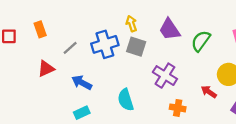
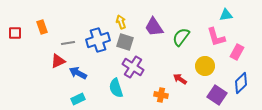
gray line: (70, 48) -> (68, 43), turned 32
red triangle: (46, 69) -> (58, 61), moved
purple cross: (165, 76) -> (133, 67), moved
red arrow: (209, 92) -> (180, 79), moved

